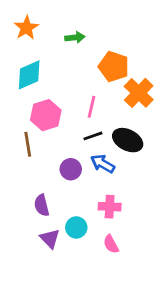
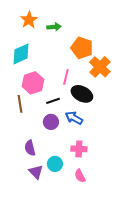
orange star: (26, 28) -> (29, 20), moved
black line: (93, 136) -> (53, 101), moved
black ellipse: (128, 140) -> (82, 94), moved

